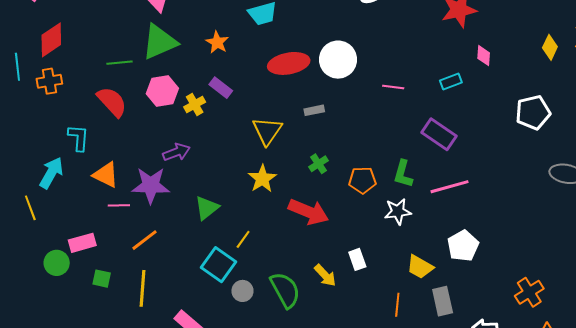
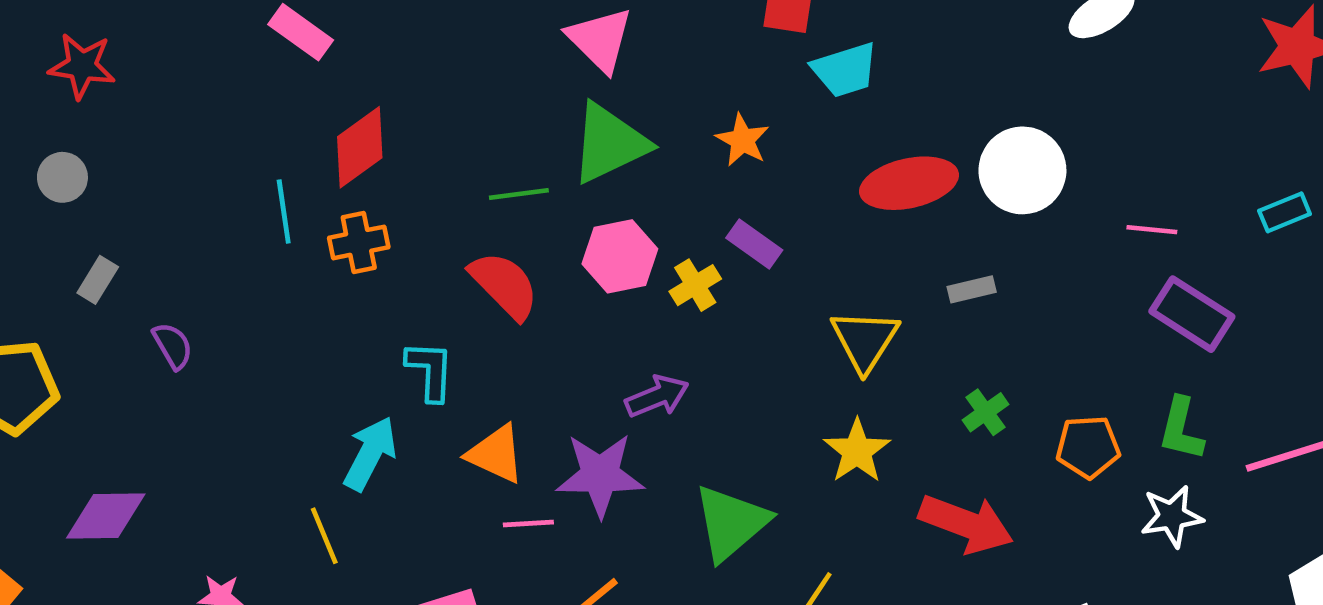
purple rectangle: (439, 134) -> (1192, 314), moved
green triangle: (207, 208) -> (731, 523), size x1.4

